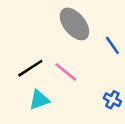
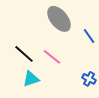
black line: (30, 68) -> (24, 54), turned 75

